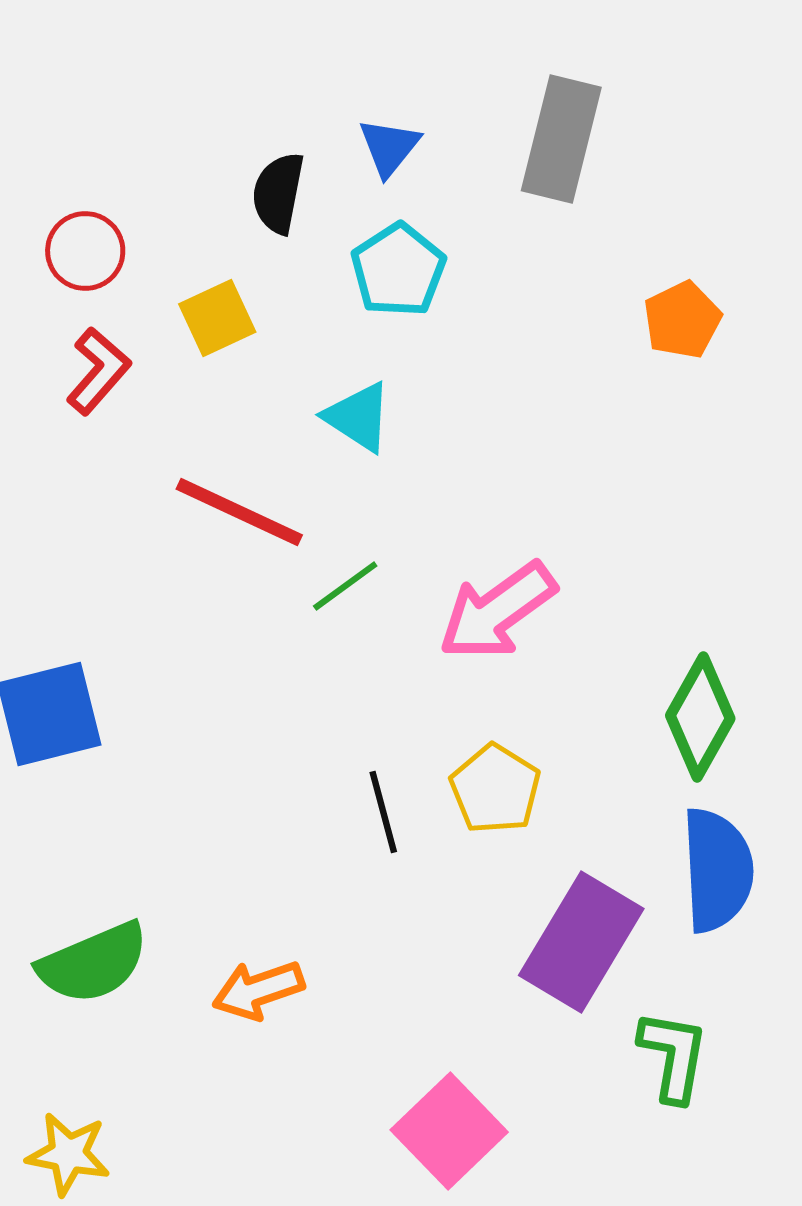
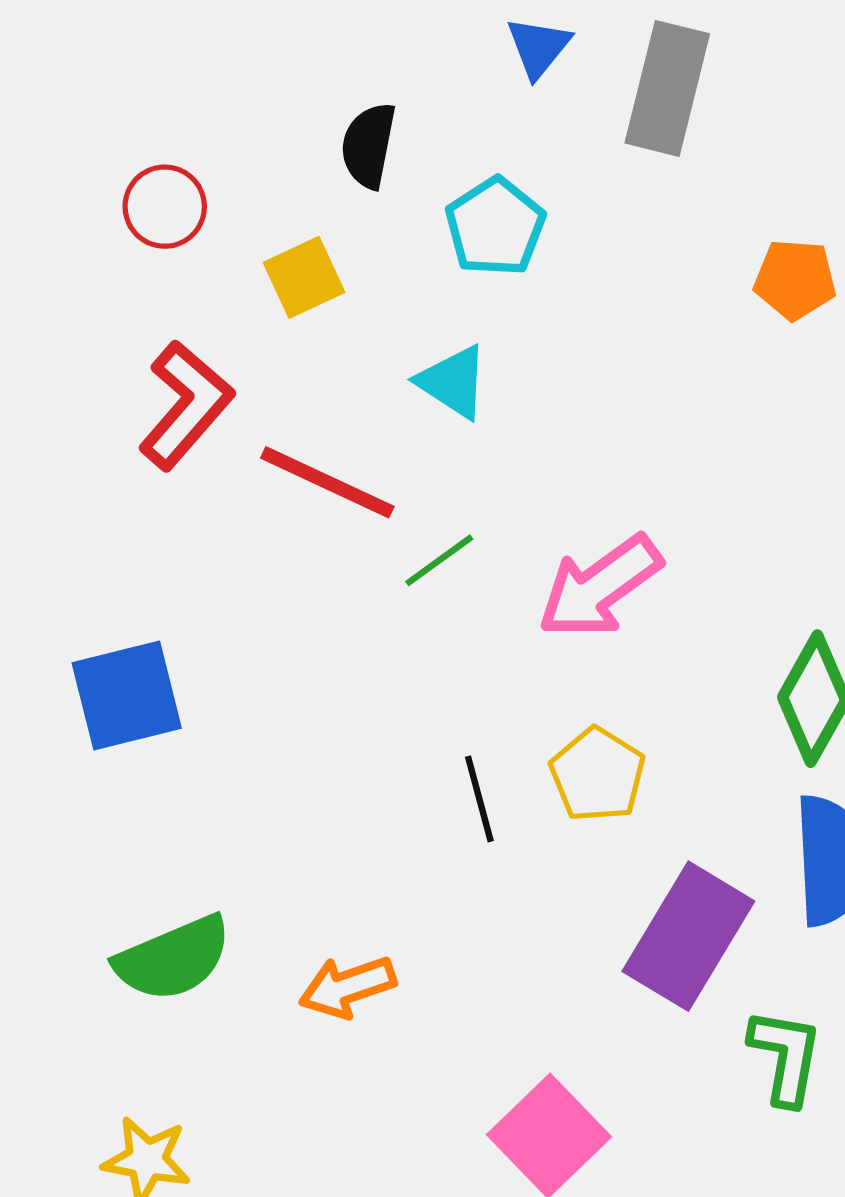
blue triangle: (389, 147) -> (538, 47), moved
orange pentagon: (682, 320) -> (795, 280), turned 30
red L-shape: (98, 371) -> (186, 405), moved, size x1.4

